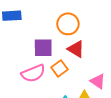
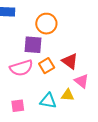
orange circle: (68, 24) -> (46, 24), moved
red triangle: (76, 49) -> (70, 61), moved

